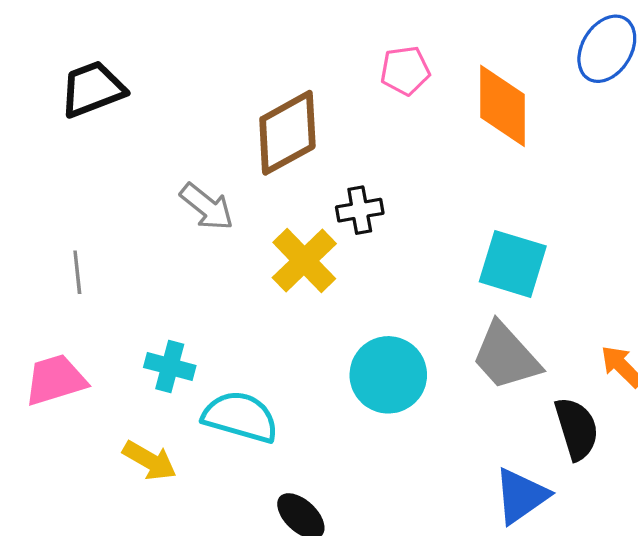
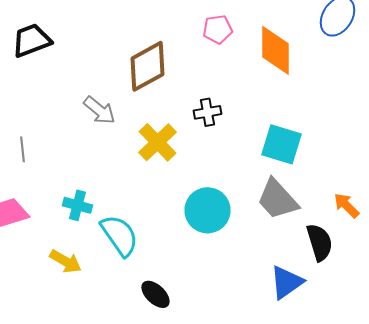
black cross: (360, 210) -> (208, 112), moved
cyan semicircle: (240, 417) -> (120, 235), turned 39

